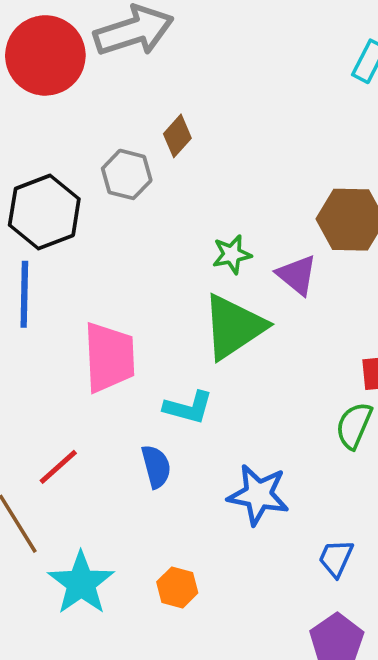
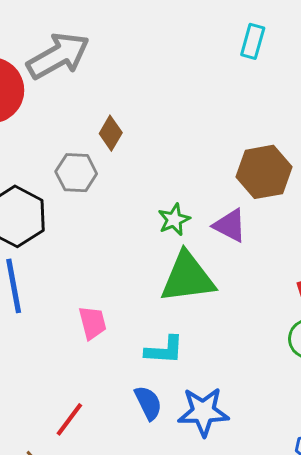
green triangle: (234, 327) -> (188, 278), turned 38
pink trapezoid: (109, 357) -> (92, 323), size x0.6
blue star: (258, 495) -> (203, 412), moved

